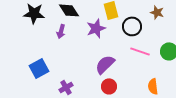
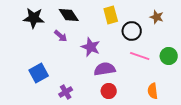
purple star: (96, 28) -> (91, 47), moved, turned -30
purple arrow: (61, 31) -> (61, 36), turned -64
purple semicircle: (105, 64) -> (105, 69), turned 35

